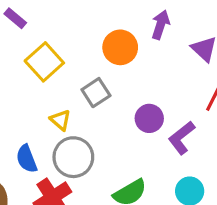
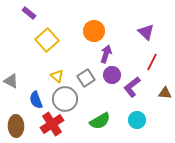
purple arrow: (161, 25) -> (106, 54), moved
gray square: (96, 93) -> (86, 78), moved

